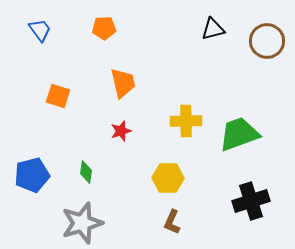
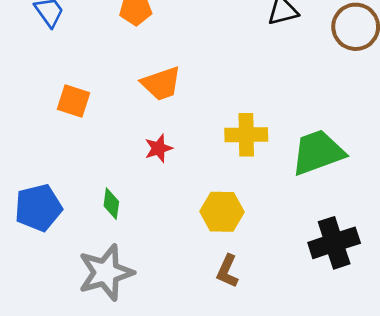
orange trapezoid: (123, 83) -> (161, 83), turned 84

